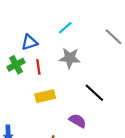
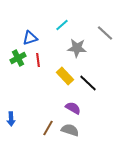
gray star: (70, 58) -> (77, 48), moved
yellow rectangle: (45, 96) -> (65, 76), moved, turned 60

